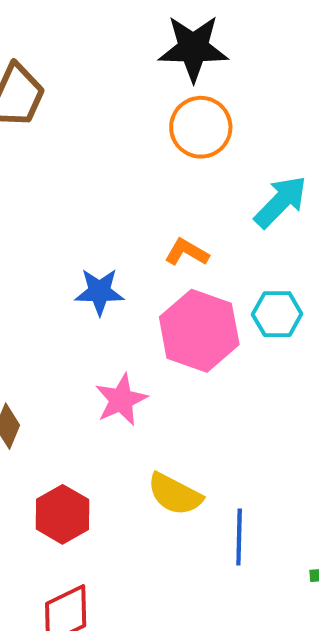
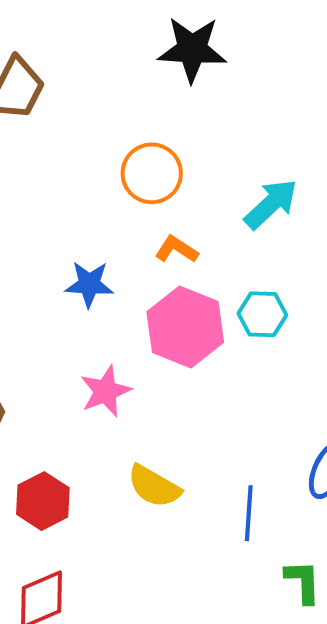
orange circle: (201, 127) -> (152, 173), moved
blue line: (239, 537) -> (249, 513), moved

